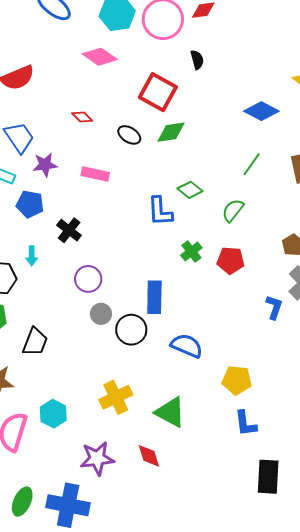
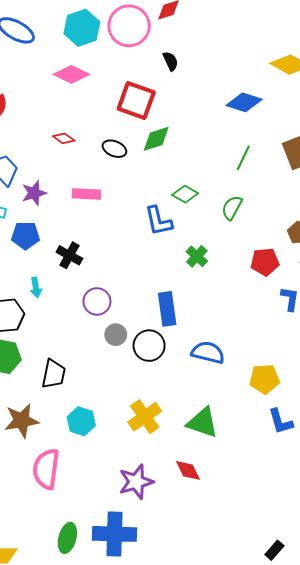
red pentagon: (231, 260) -> (265, 262), moved
cyan hexagon: (53, 414) -> (81, 421), moved

